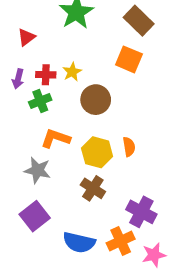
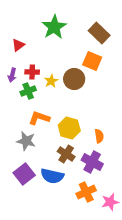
yellow star: (72, 72) -> (51, 81), moved
brown circle: (96, 100) -> (74, 79), moved
orange semicircle: (129, 147) -> (99, 136), moved
purple cross: (141, 212) -> (92, 162), moved
blue semicircle: (79, 242) -> (52, 176), moved

